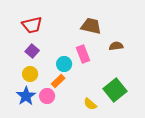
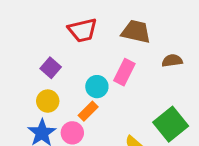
red trapezoid: (32, 25) -> (82, 30), moved
pink rectangle: (83, 54) -> (124, 72), turned 48

